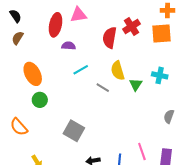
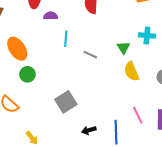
cyan line: (81, 70) -> (66, 39), turned -49
yellow semicircle: (118, 71) -> (132, 71), moved
gray square: (74, 131) -> (66, 102), turned 35

